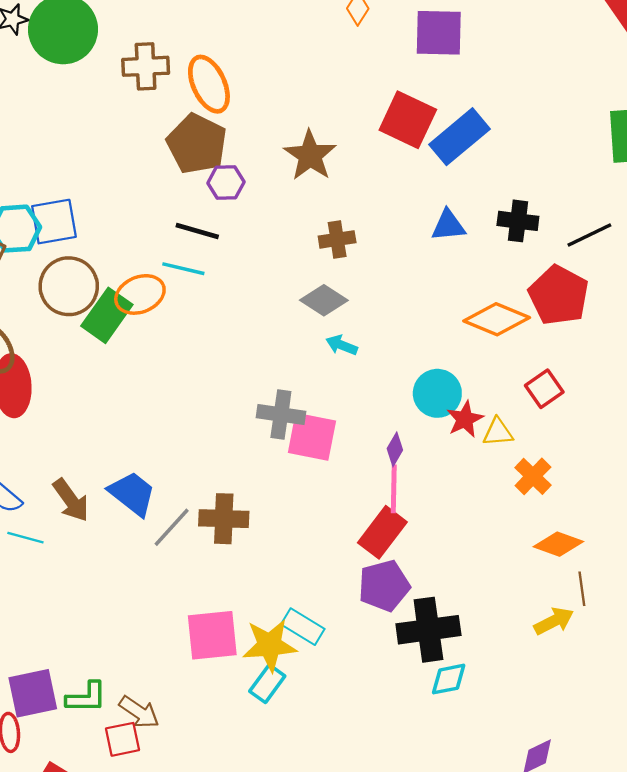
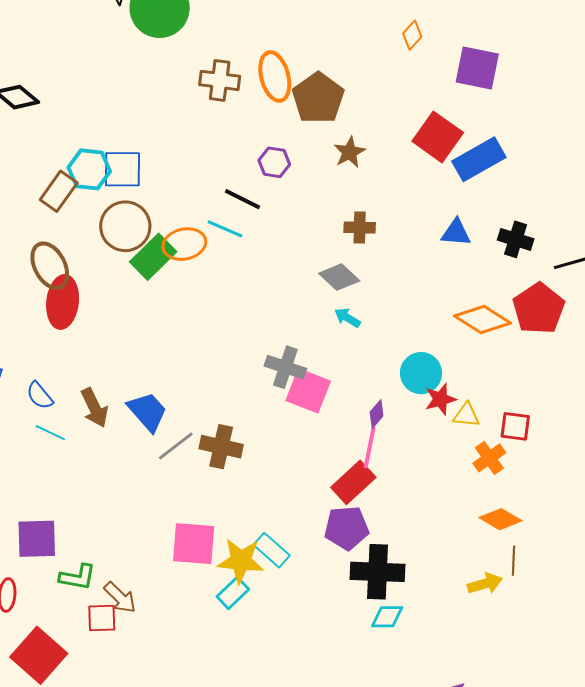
brown cross: (146, 66) -> (220, 80), moved
brown pentagon: (197, 144) -> (318, 98), moved
brown star: (310, 155) -> (350, 152), size x0.7
red square: (544, 389) -> (515, 426), moved, turned 32
purple square: (33, 693) -> (37, 539), moved

